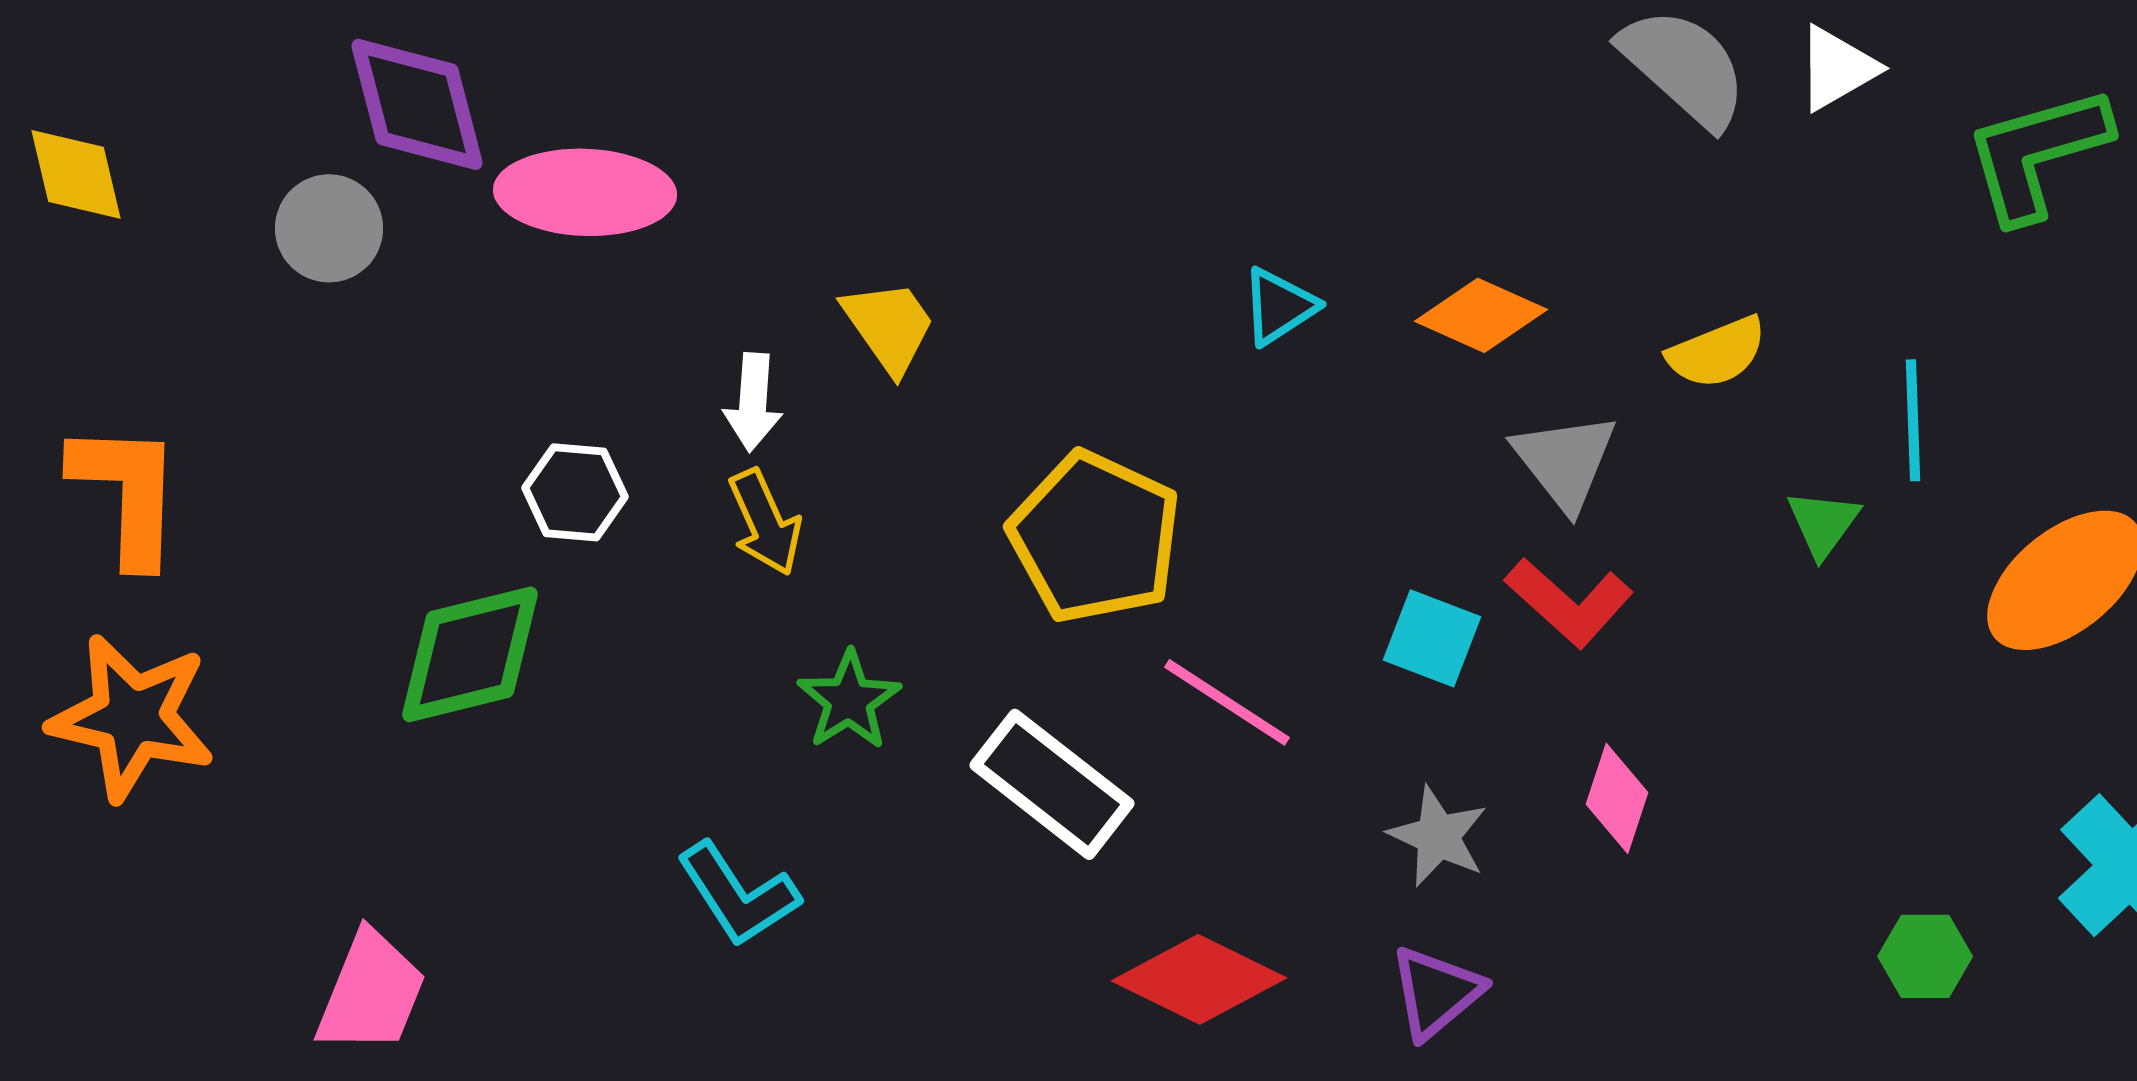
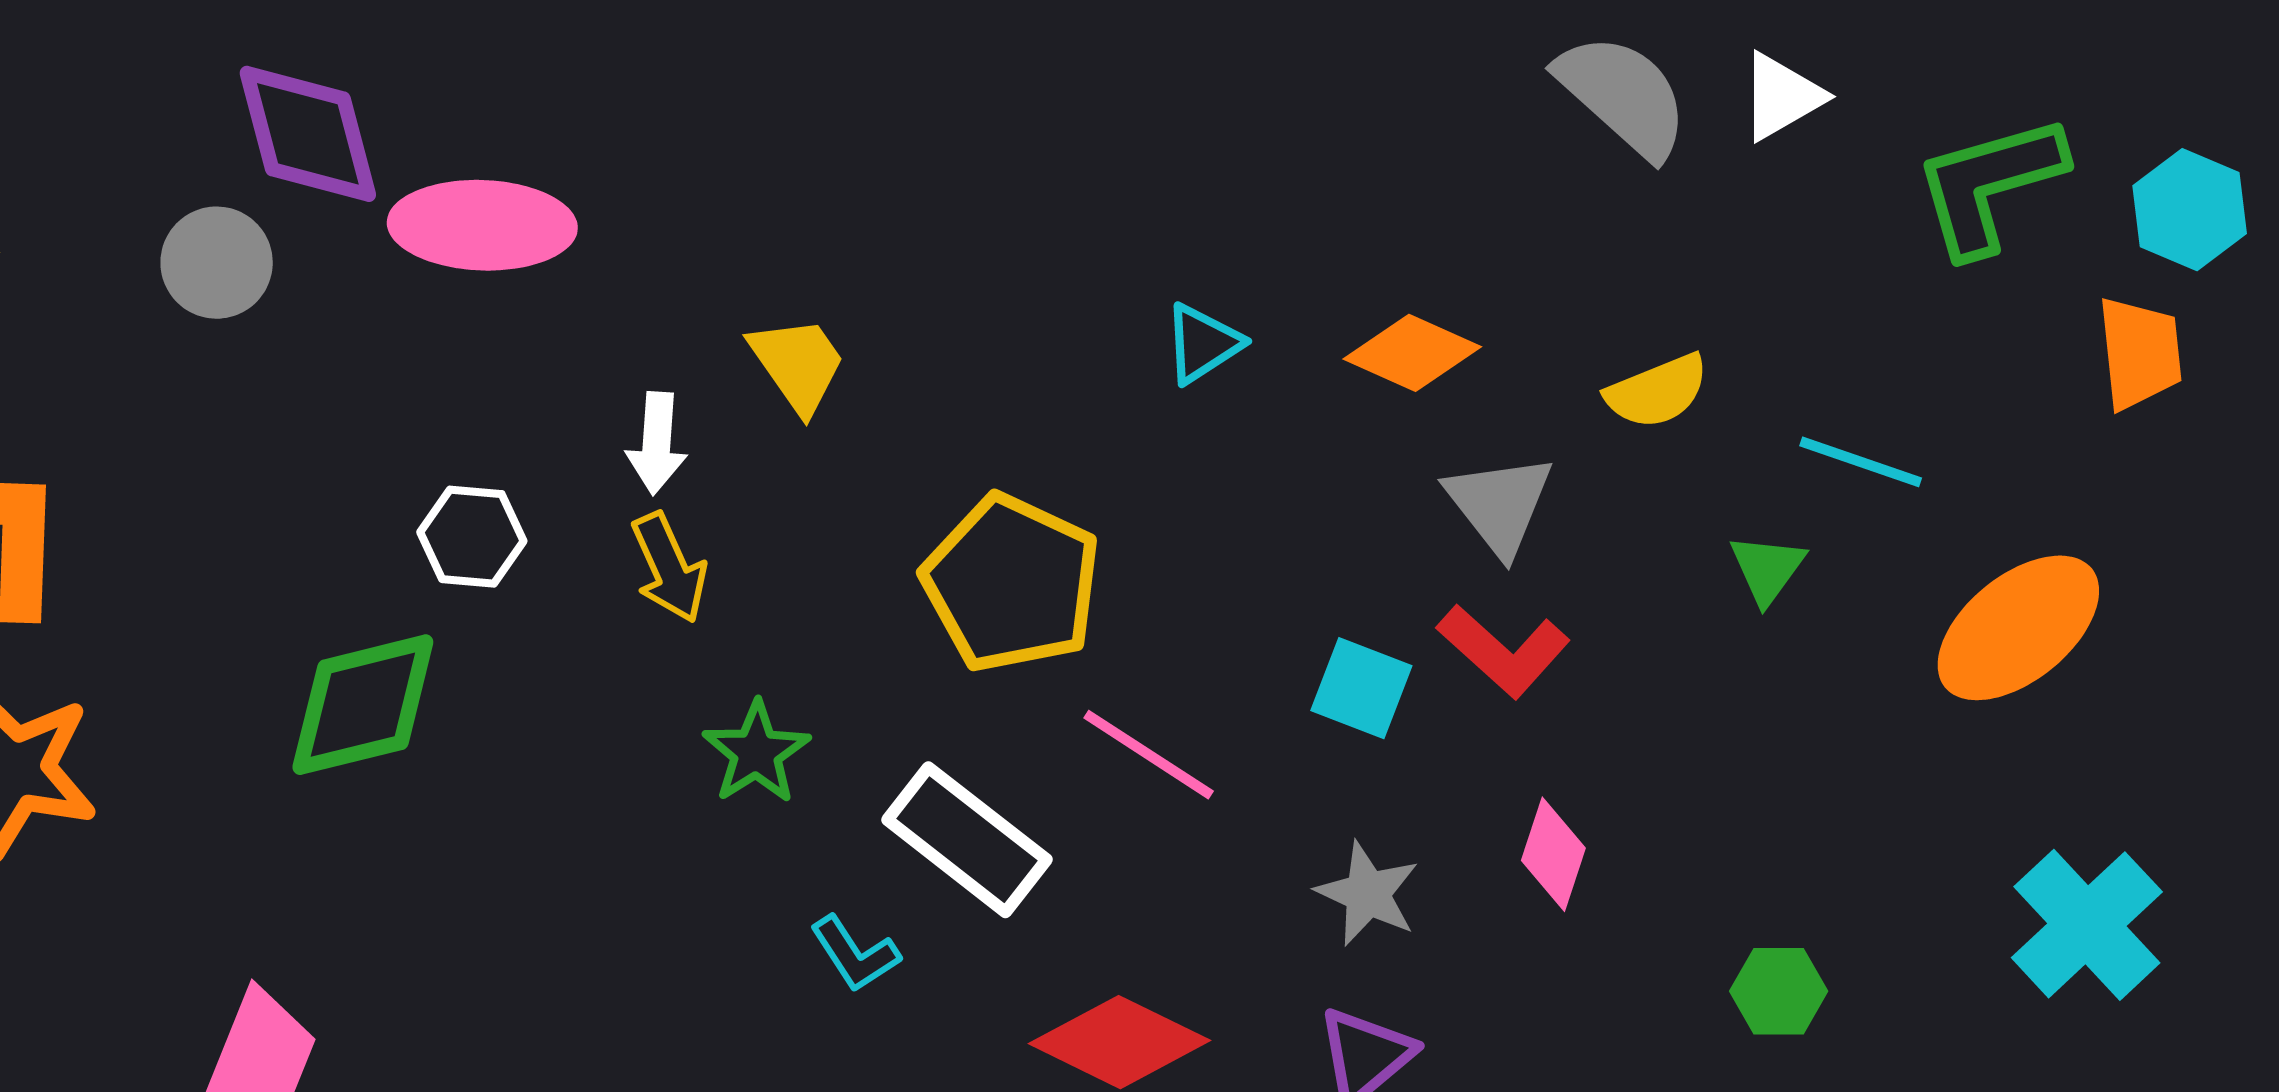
cyan line: (1913, 420) -> (1861, 462), turned -69
cyan L-shape: (738, 894) -> (855, 954), moved, size x0.7
green hexagon: (1925, 956) -> (1779, 991), moved

